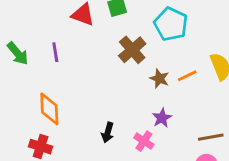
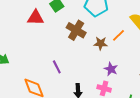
purple line: (55, 52) -> (57, 67), moved

